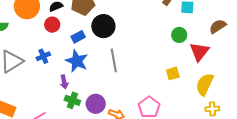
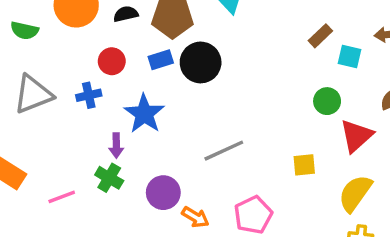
red circle: (52, 25) -> (112, 61), moved
blue rectangle: (78, 37) -> (161, 60), moved
gray line: (114, 60) -> (224, 151), moved, turned 65
green cross: (72, 100) -> (109, 178), moved

